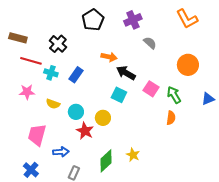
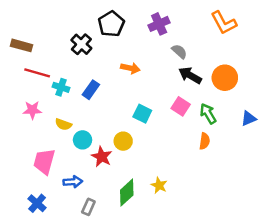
black cross: (58, 44) -> (81, 44), moved
black arrow: (126, 73) -> (190, 75), moved
cyan circle: (76, 112) -> (83, 140), moved

